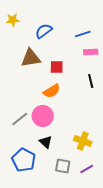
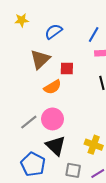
blue line: (83, 34) -> (94, 35), turned -42
brown triangle: (31, 58) -> (40, 59), turned -35
orange semicircle: (52, 91) -> (52, 87), moved
black triangle: (46, 142) -> (56, 146), size x1.5

